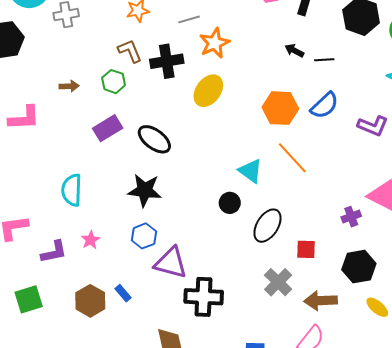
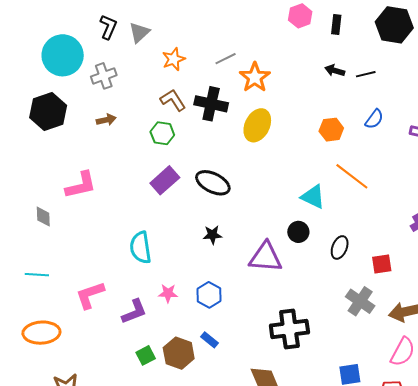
black cross: (167, 61) -> (211, 104), turned 32
brown arrow: (69, 86) -> (106, 120), moved
blue semicircle: (325, 105) -> (374, 119), size x0.7
orange hexagon: (280, 108) -> (331, 130), size x0.7
black star: (145, 190) -> (212, 235), size x0.6
black ellipse: (267, 226) -> (340, 247), size x0.7
blue hexagon: (144, 236) -> (209, 295), moved
pink star: (91, 240) -> (168, 293), turned -30
purple triangle: (171, 263) -> (266, 257), moved
green square: (29, 299) -> (146, 355), moved, size x0.7

